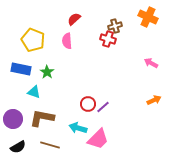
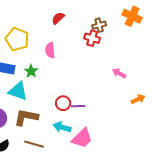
pink semicircle: (67, 41) -> (50, 50), moved
pink arrow: (151, 63) -> (119, 73), moved
cyan triangle: (34, 92) -> (18, 91), size x1.5
red circle: (88, 104) -> (63, 103), moved
purple line: (103, 107) -> (78, 106), moved, turned 40

